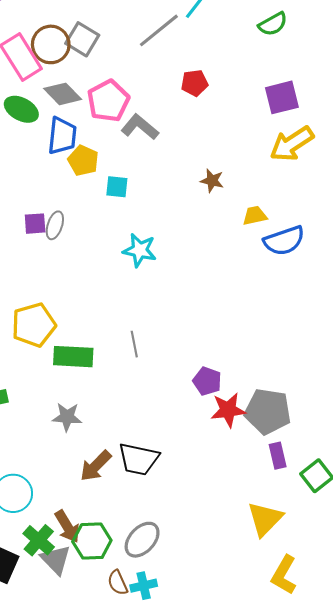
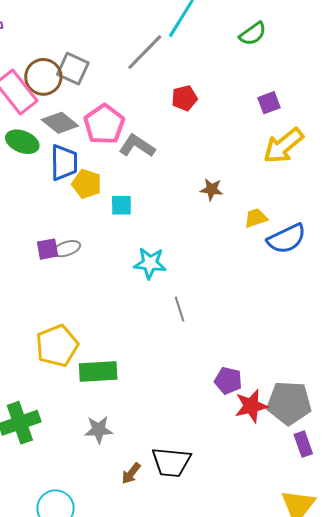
purple square: (282, 97) -> (269, 103), size x0.7
gray ellipse: (55, 225) -> (67, 249), turned 60
gray line: (134, 344) -> (180, 309), moved
brown arrow: (96, 466) -> (131, 473), size x0.7

